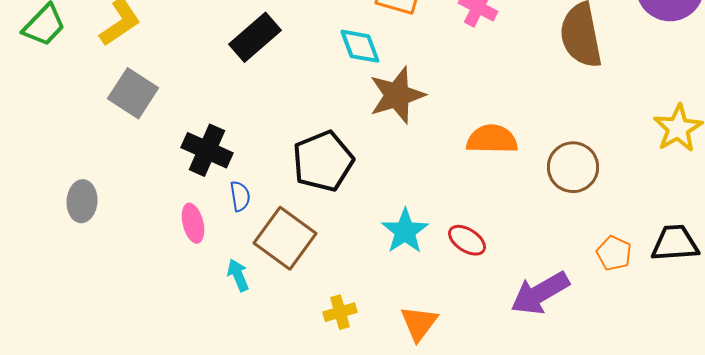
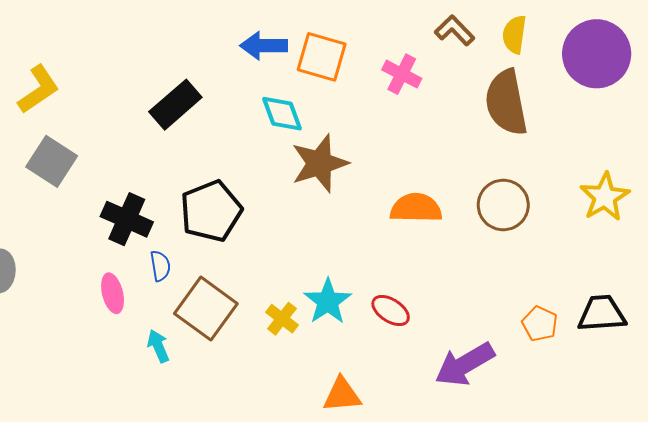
black pentagon: (323, 161) -> (211, 211), moved
brown circle: (573, 167) -> (503, 205), moved
yellow cross: (340, 312) -> (282, 319), moved, turned -36
orange triangle: (419, 323) -> (342, 395), turned 48

